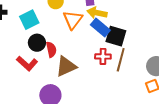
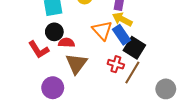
orange triangle: (73, 20) -> (102, 30), moved, turned -35
red semicircle: (51, 50) -> (66, 43), turned -91
brown triangle: (66, 66) -> (76, 64), turned -45

